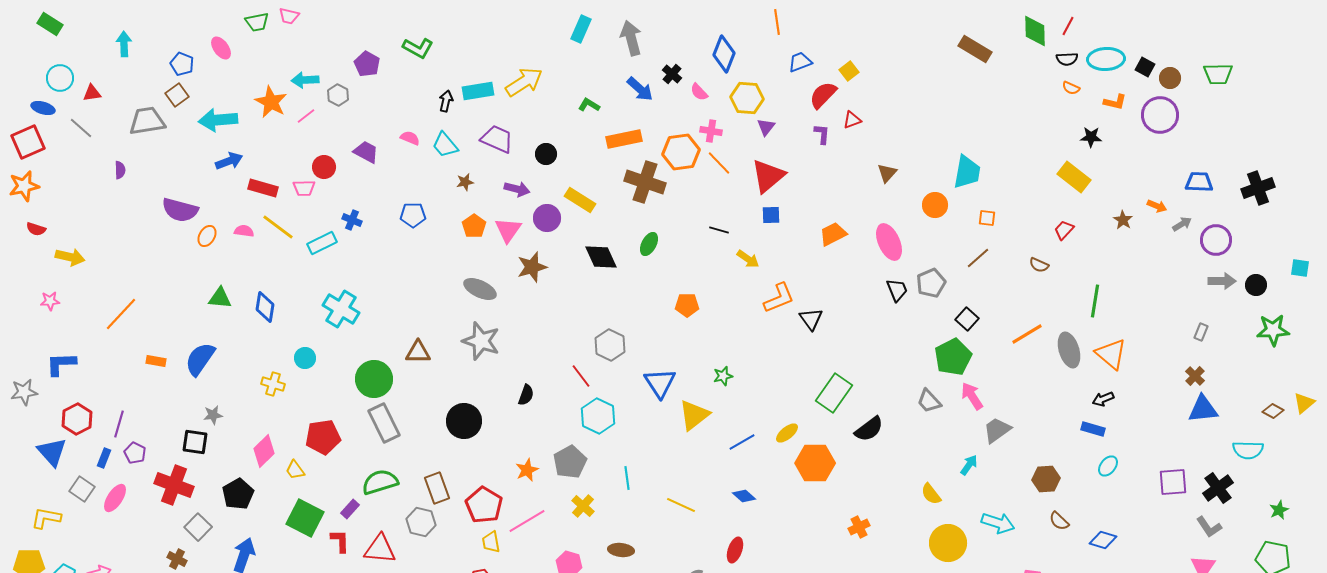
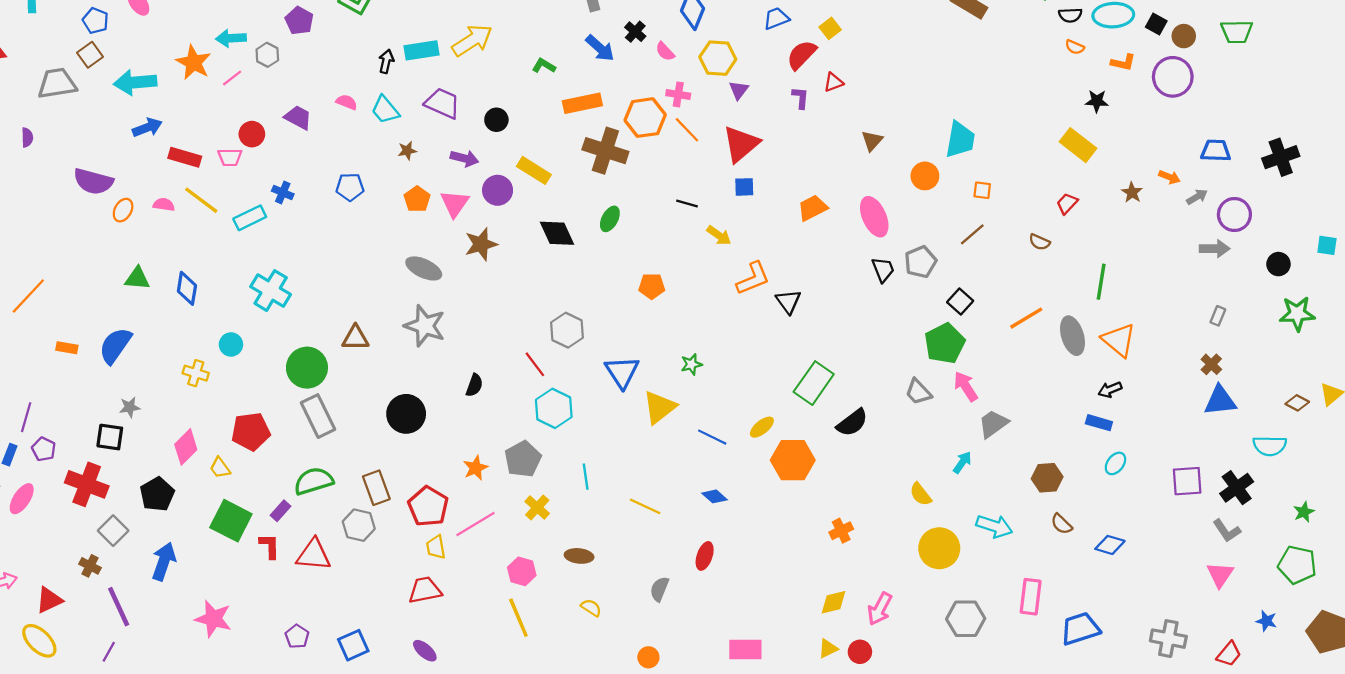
gray arrow: (1222, 281) -> (1215, 249), moved
blue line: (742, 442) -> (712, 437), turned 56

